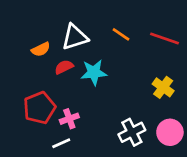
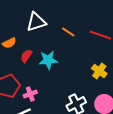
white triangle: (75, 37) -> (36, 22), moved
red semicircle: (64, 67) -> (26, 56), turned -32

